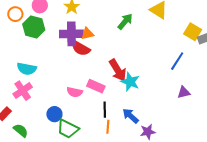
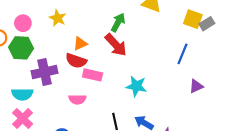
purple cross: (71, 34) -> (45, 72), moved
red arrow: (118, 70) -> (116, 45), moved
pink rectangle: (96, 86) -> (93, 75), moved
pink semicircle: (75, 92) -> (77, 99), moved

